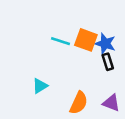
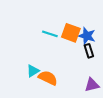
orange semicircle: (79, 103) -> (48, 78), moved, turned -90
purple triangle: (111, 103) -> (92, 85), turned -35

